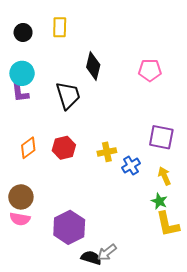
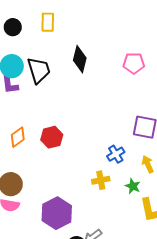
black trapezoid: (68, 95) -> (39, 70), moved
yellow cross: (107, 152) -> (101, 180), moved
green star: (159, 201) -> (133, 186), moved

